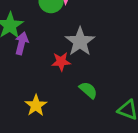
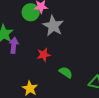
gray star: (80, 42) -> (53, 26), moved

